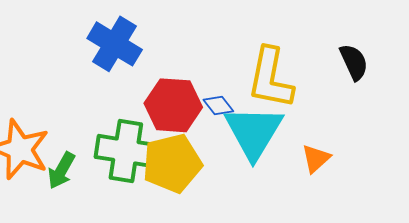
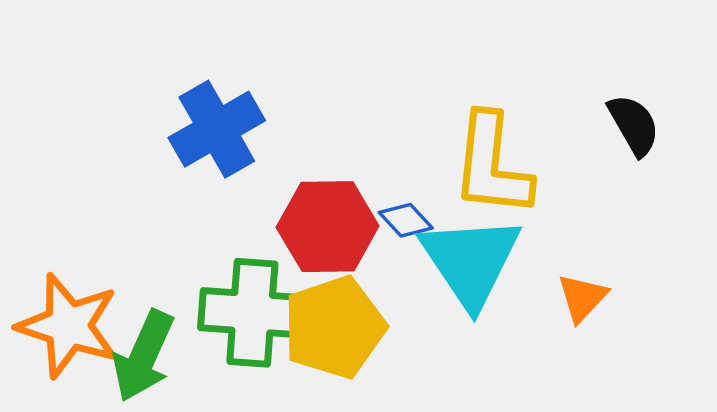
blue cross: (115, 44) -> (217, 129), turned 34
green arrow: (61, 170) -> (143, 356), size x1.4

